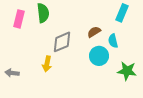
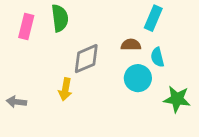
cyan rectangle: (122, 13) -> (153, 18), moved
brown semicircle: (94, 32) -> (131, 45), turned 32

